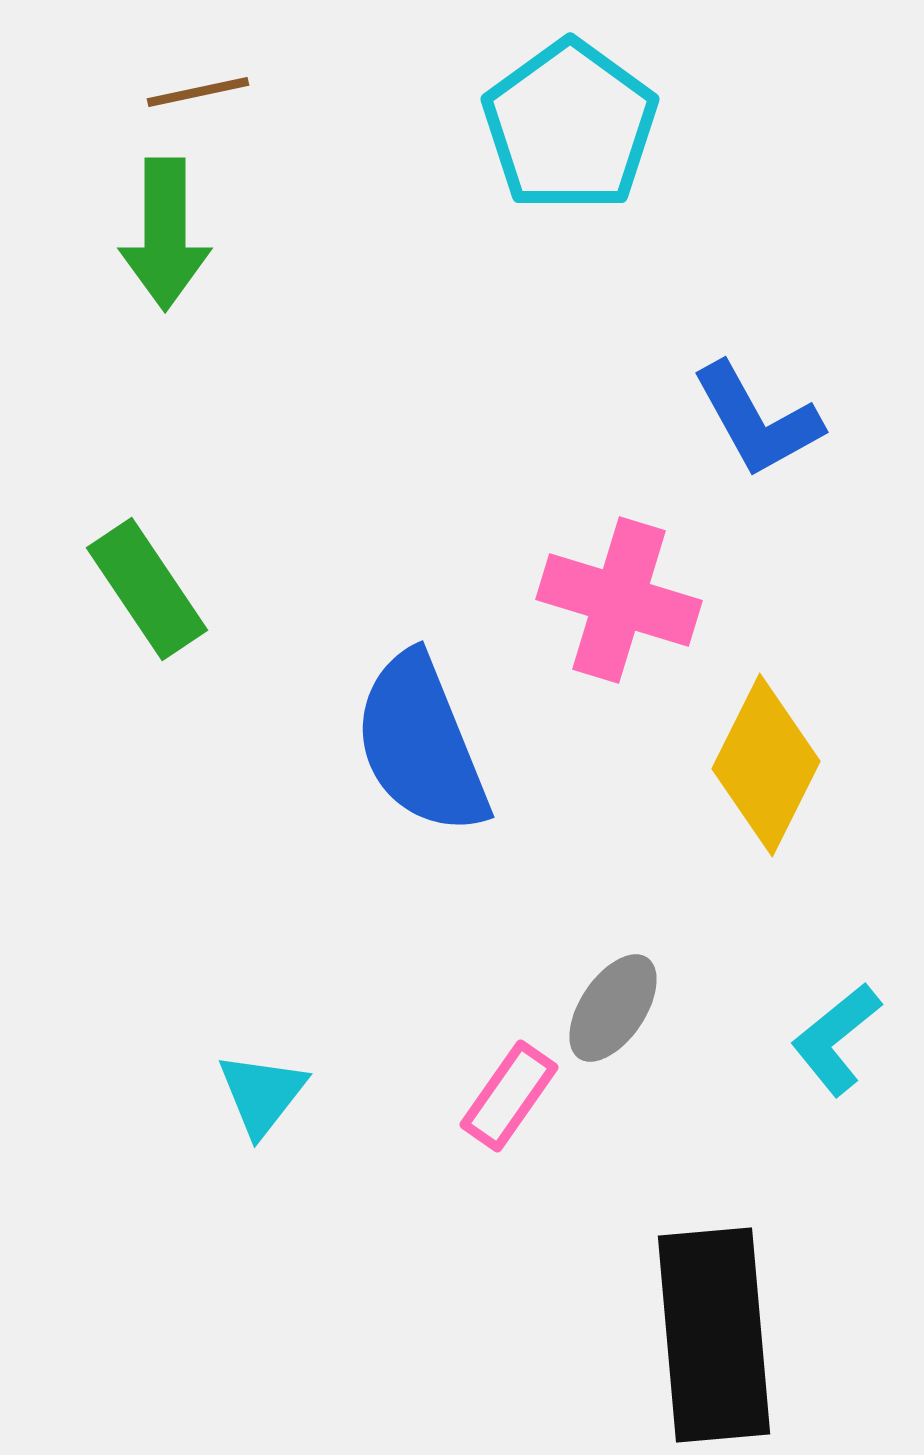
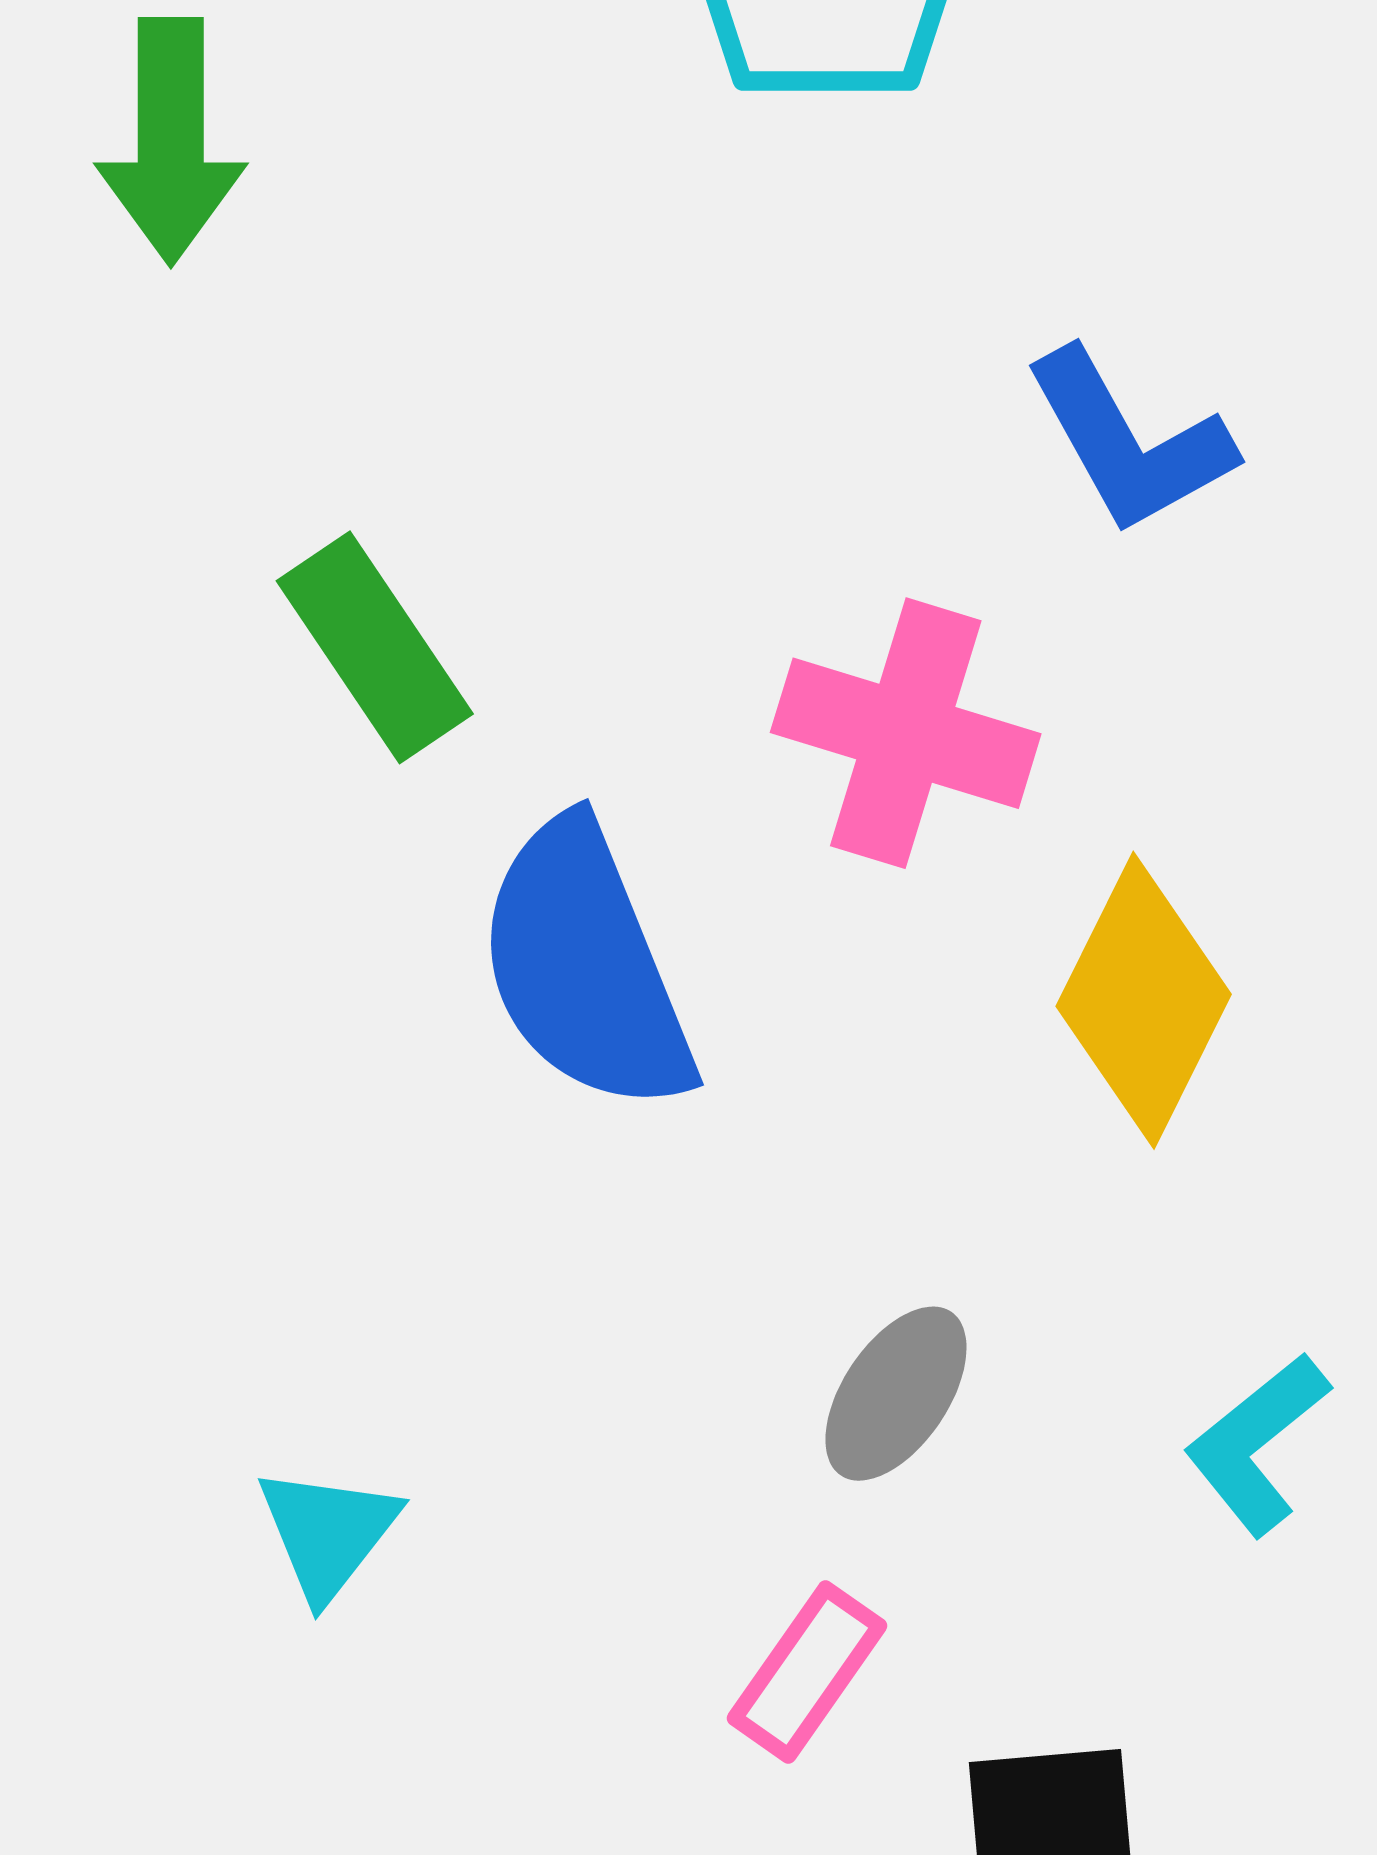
green rectangle: (147, 589) -> (375, 647), moved
pink rectangle: (509, 1096) -> (807, 1672), moved

